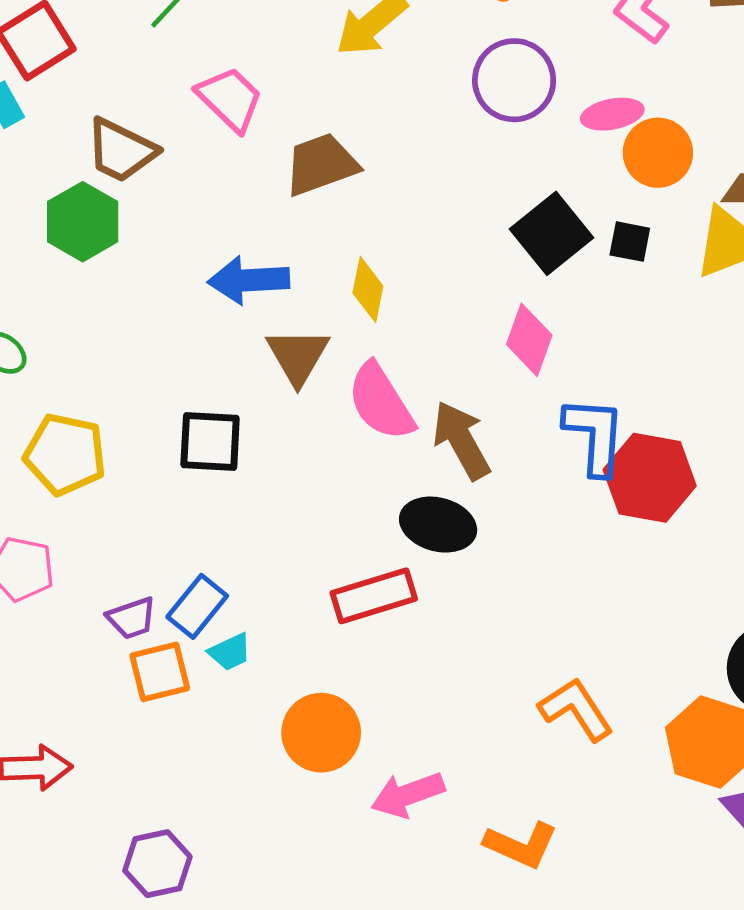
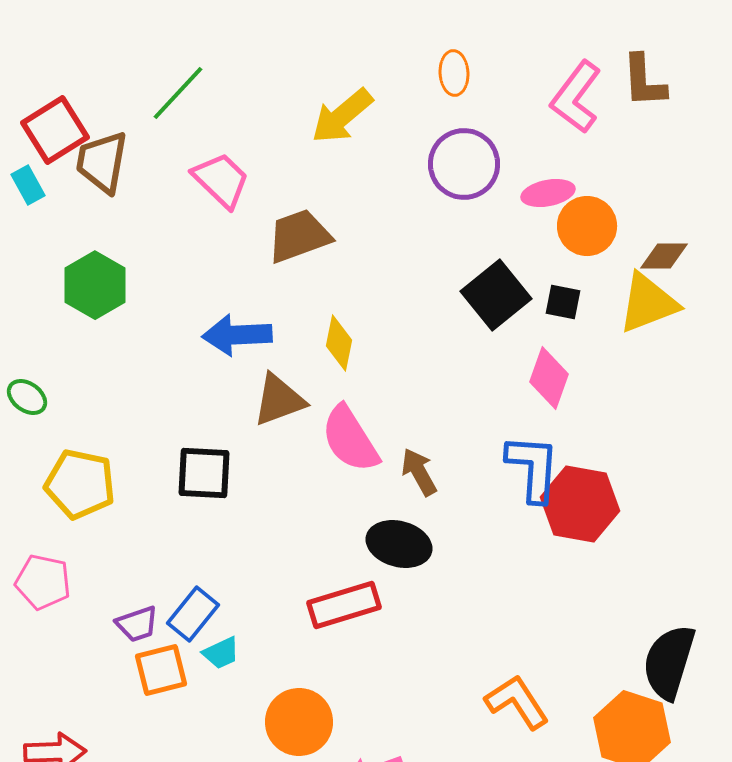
brown trapezoid: (121, 150) -> (102, 162), moved, turned 74
pink diamond: (529, 340) -> (549, 378), moved
brown triangle: (298, 356) -> (279, 400), turned 40
brown arrow: (461, 440) -> (419, 472), size x0.7

